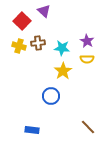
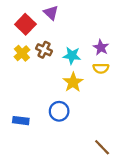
brown cross: (38, 43) -> (44, 50), turned 32
yellow cross: (19, 46) -> (22, 53), turned 32
blue rectangle: (32, 130) -> (21, 121), moved

